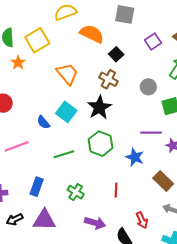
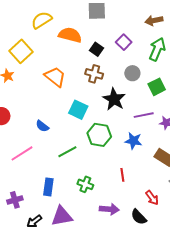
purple square: (153, 41) -> (124, 42), moved
black star: (99, 107) -> (114, 99), moved
cyan square: (66, 112) -> (78, 110), moved

